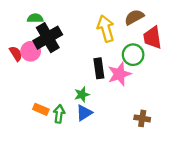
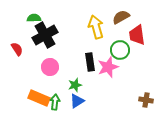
pink circle: (31, 51) -> (50, 67), moved
orange rectangle: (41, 109) -> (39, 98), size x1.5
brown cross: (142, 118) -> (146, 100), moved

